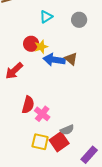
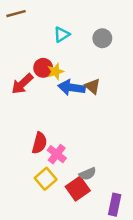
red arrow: (14, 71) -> (22, 84), moved
yellow square: (40, 142) -> (46, 179), moved, turned 36
purple rectangle: (89, 155) -> (115, 205), turned -30

